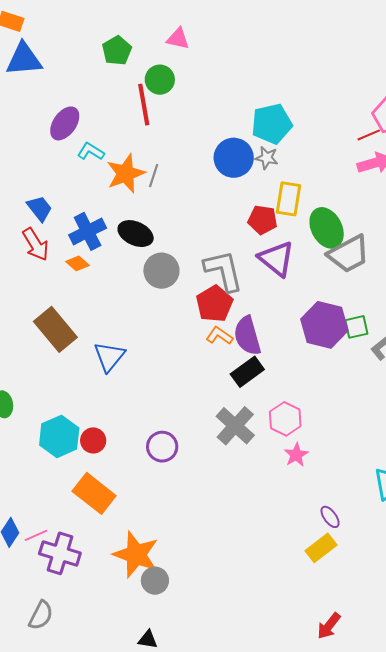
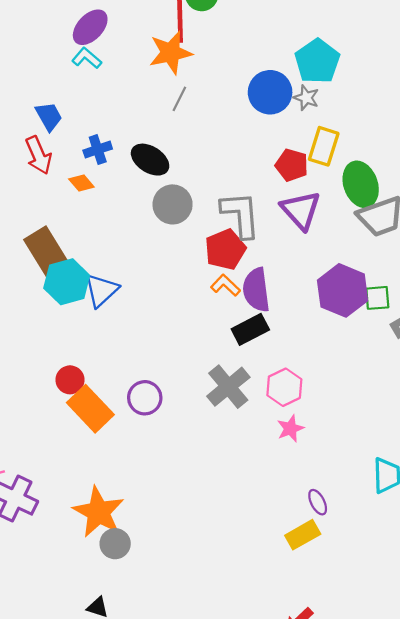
cyan pentagon: (272, 124) -> (317, 61), turned -30
cyan L-shape: (91, 151) -> (87, 58), moved
orange star: (126, 174) -> (171, 53), moved
blue cross: (88, 231) -> (98, 150), size x0.7
cyan hexagon: (59, 436) -> (67, 282), moved
orange rectangle: (94, 493) -> (90, 409), moved

